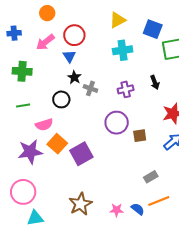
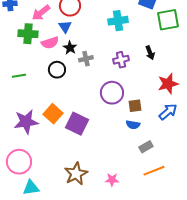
green cross: (22, 71) -> (28, 34), moved
gray cross: (90, 88) -> (86, 59), turned -32
pink semicircle: (44, 125) -> (50, 43), moved
purple square: (81, 154) -> (77, 124), turned -35
blue semicircle: (138, 209) -> (133, 125), moved, turned 152

